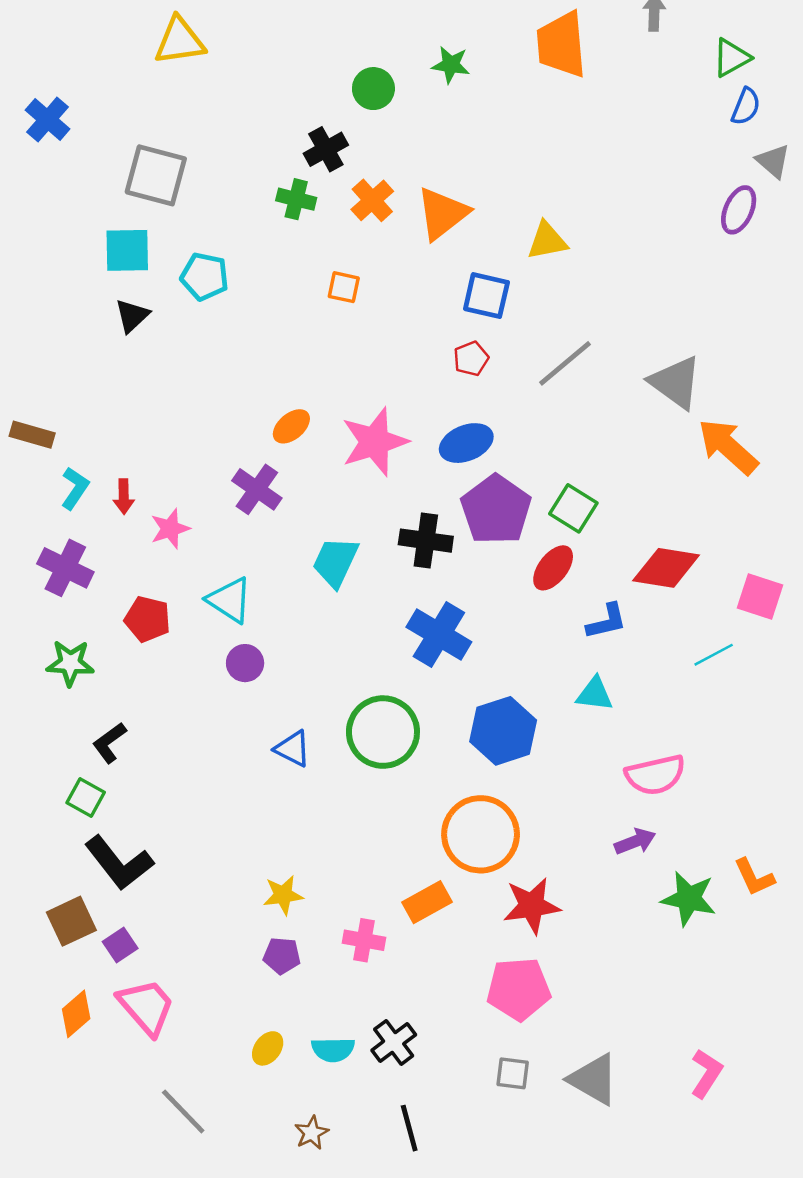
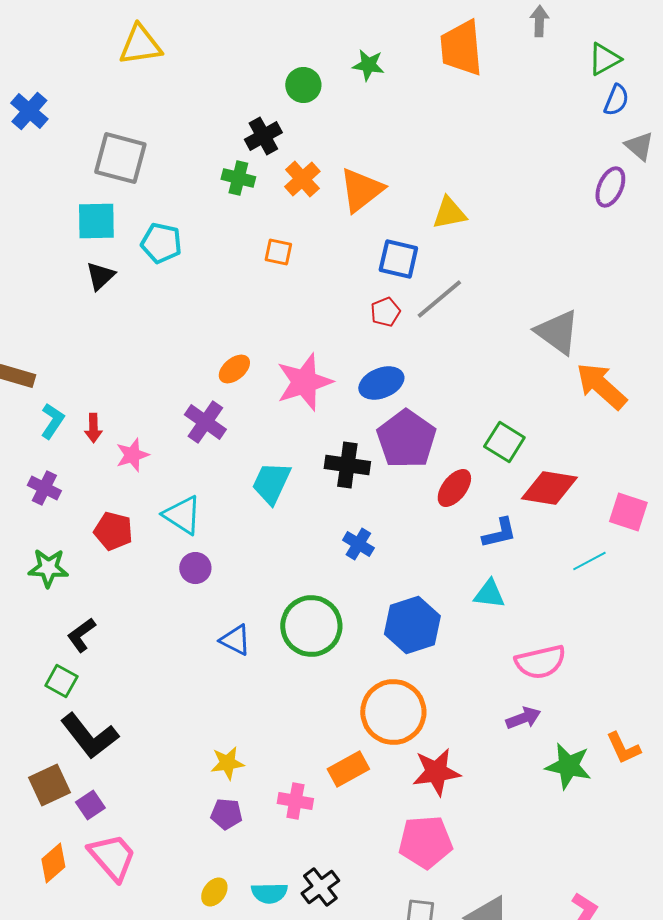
gray line: (565, 363) -> (439, 299), moved
green square: (573, 508) -> (504, 442), moved
purple cross: (65, 568) -> (44, 488), size x0.7
blue cross: (439, 635) -> (358, 544), size x0.6

